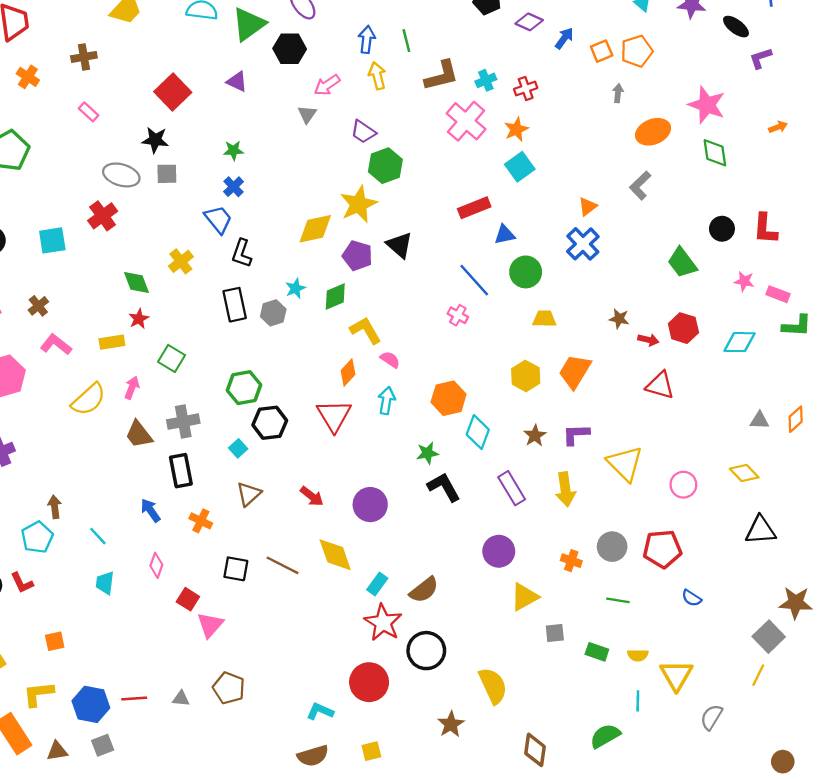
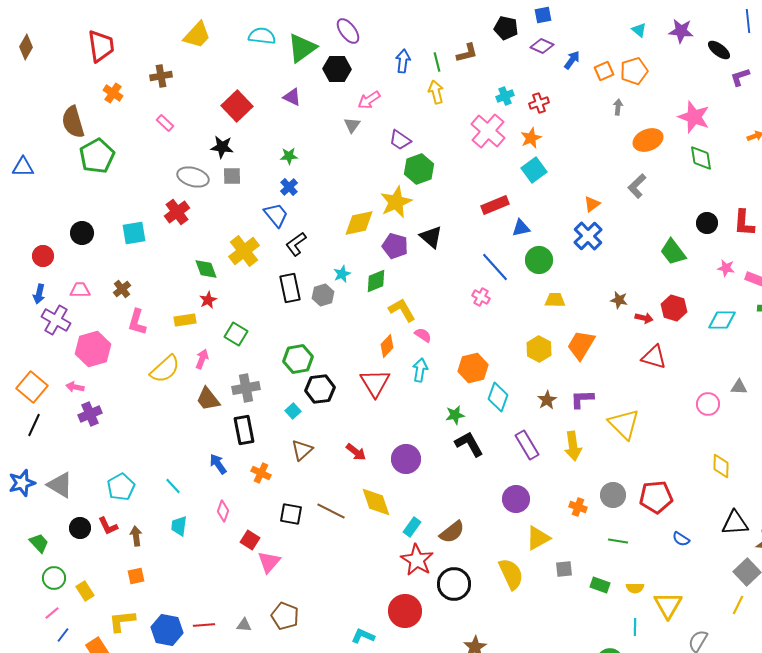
yellow arrow: (377, 76) -> (436, 92), moved
brown L-shape: (441, 76) -> (467, 53), moved, size x0.7
black L-shape: (242, 253) -> (296, 244), turned 35
yellow cross: (181, 261) -> (244, 251), size x1.4
pink L-shape: (56, 344) -> (137, 322), turned -112
yellow diamond: (744, 473) -> (721, 466), moved, turned 45
pink circle: (683, 485) -> (708, 404), moved
brown arrow: (55, 507) -> (136, 536), moved
black triangle: (761, 530) -> (735, 523), moved
yellow semicircle: (493, 686) -> (511, 574), moved

